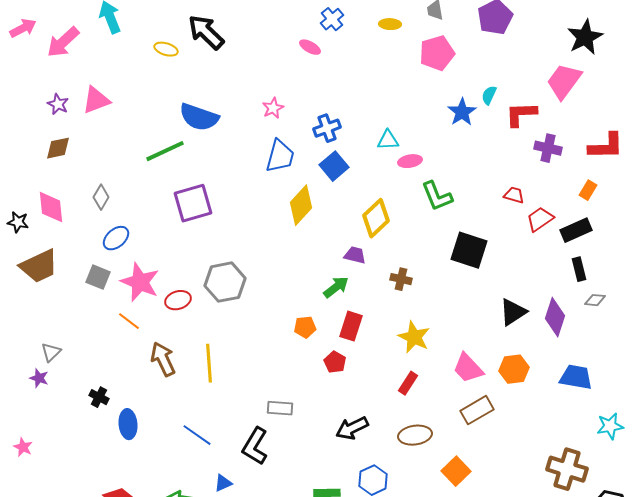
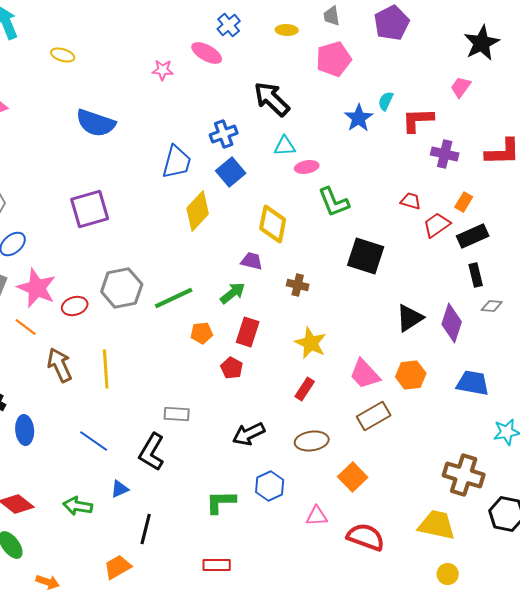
black arrow: (206, 32) -> (272, 99), moved
pink ellipse: (310, 47) -> (207, 53), size x1.4
pink trapezoid: (564, 81) -> (461, 87), size x0.6
pink star: (273, 108) -> (163, 70), moved, turned 30
green line: (165, 151) -> (174, 298), moved
orange rectangle: (588, 190) -> (464, 202), moved
yellow diamond: (376, 218) -> (273, 224), turned -36

